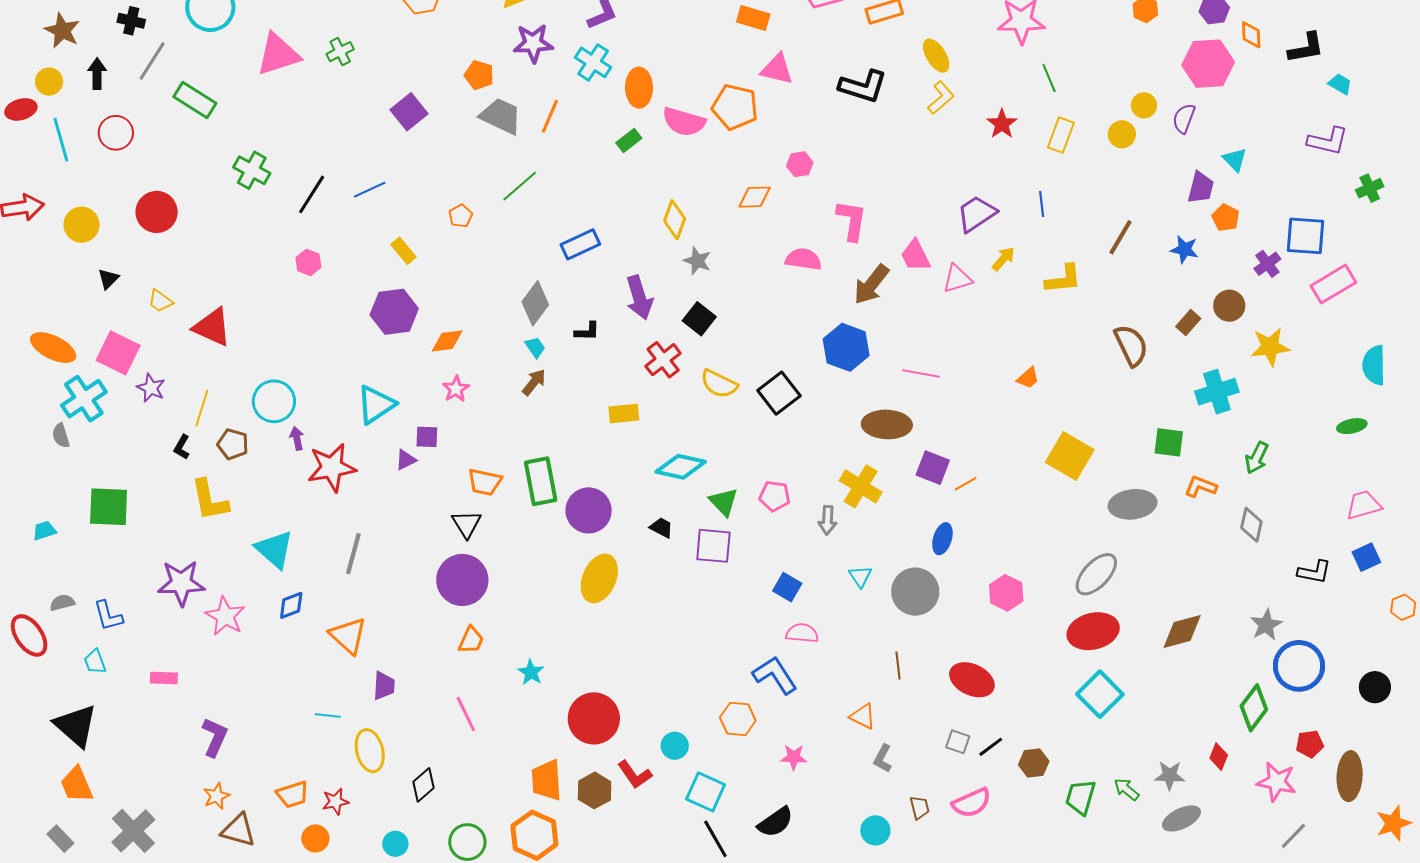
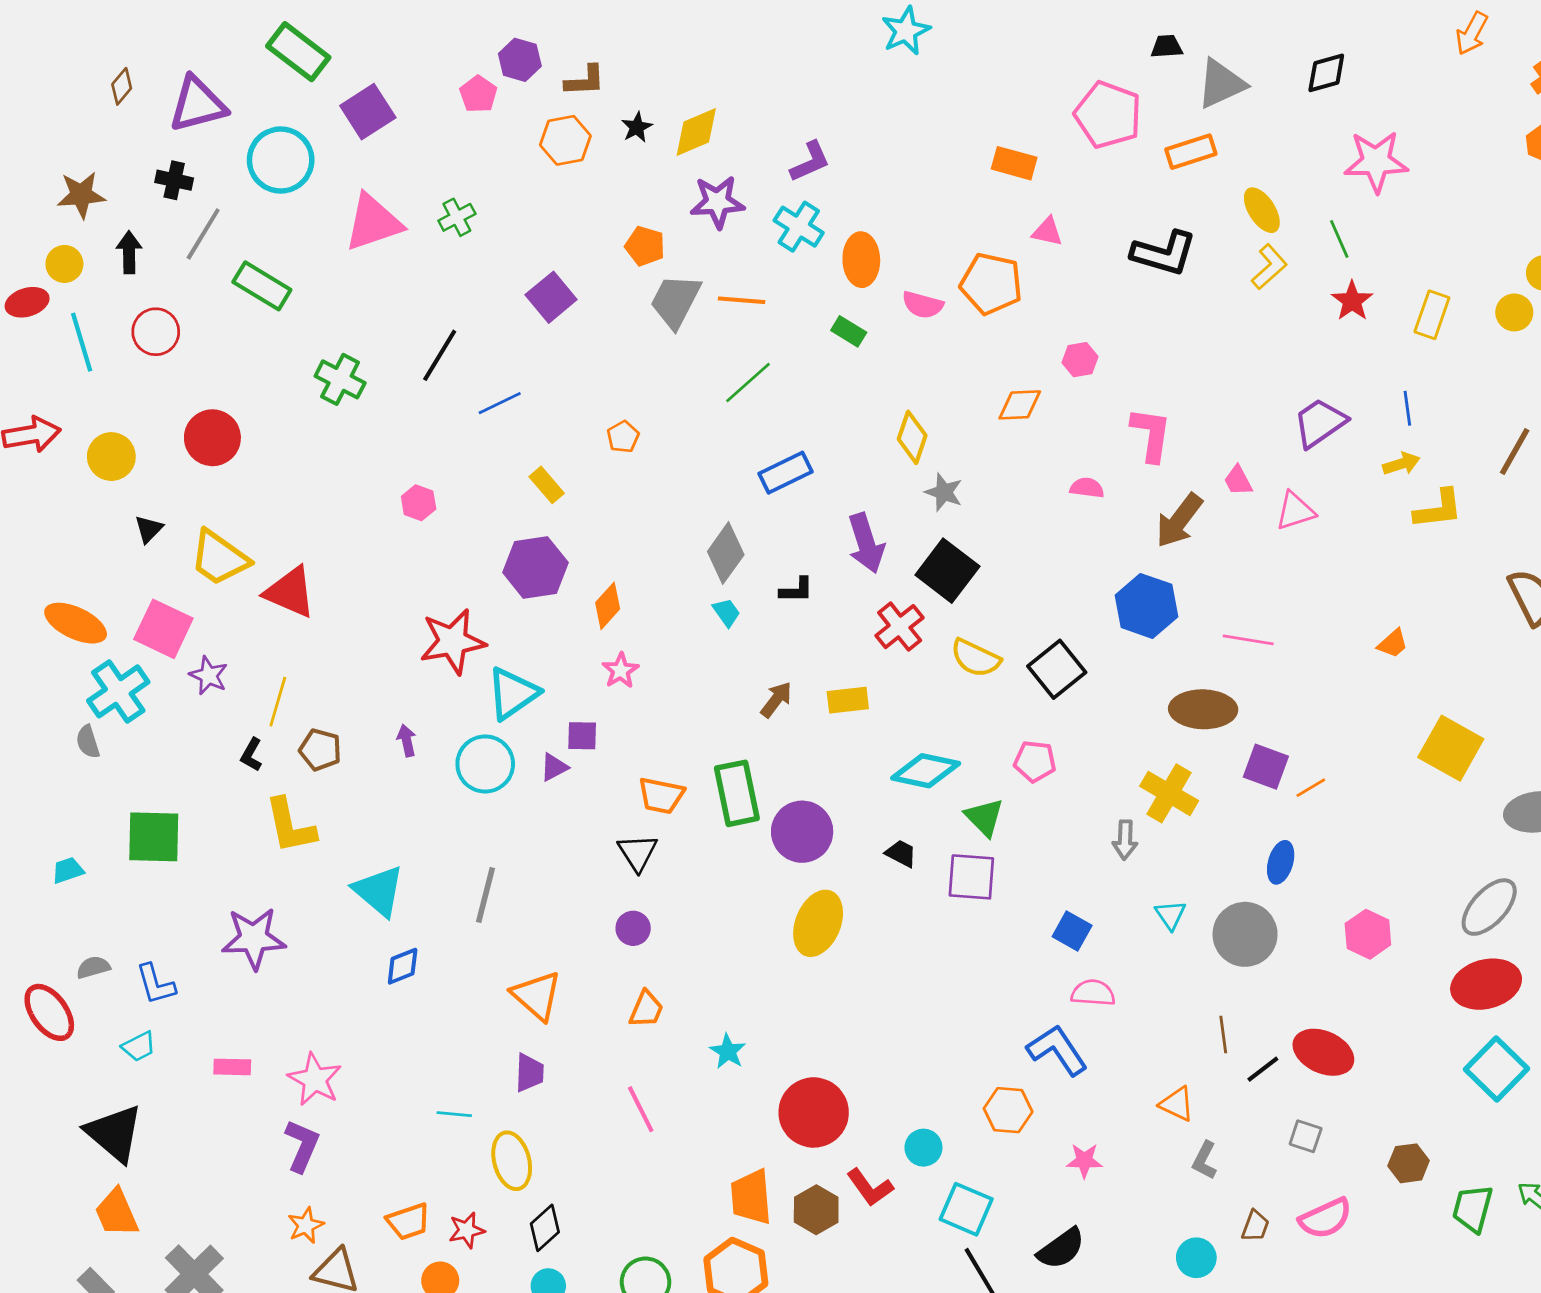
brown star: (62, 31) -> (81, 195), turned -30
pink triangle: (777, 69) -> (1047, 232), size x0.7
green line: (1049, 78) -> (1339, 239), moved
gray trapezoid: (501, 116) -> (675, 301), turned -87
orange line: (550, 116) -> (742, 300), turned 72
pink semicircle: (684, 122) -> (923, 305), size x0.7
green rectangle: (629, 141) -> (849, 331), turned 70
green line: (520, 186) -> (748, 383), moved
black line: (312, 194) -> (440, 355), moved
pink trapezoid: (915, 256) -> (1238, 481), size x0.7
pink semicircle: (803, 259) -> (1087, 488), size x0.7
yellow arrow: (1003, 259) -> (1401, 464), moved, turned 32
yellow trapezoid: (160, 301) -> (219, 558), size x1.8
black square: (699, 319) -> (947, 571), size x1.4
orange diamond: (447, 341) -> (608, 606), turned -40
brown arrow: (534, 382) -> (776, 700), moved
cyan circle: (274, 401) -> (485, 764), moved
red star: (332, 468) -> (453, 641), moved
pink pentagon: (775, 496) -> (1035, 761), moved
purple circle: (462, 580) -> (633, 928), size x0.5
pink star: (225, 616) -> (315, 1079), moved
orange triangle: (348, 636) -> (537, 996), moved
cyan trapezoid: (95, 662) -> (139, 1046), turned -96
black line: (991, 747) -> (1263, 1069), moved
black diamond: (424, 785) -> (545, 1228), moved
brown trapezoid: (919, 808) -> (1255, 1226), turned 35

